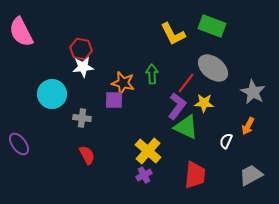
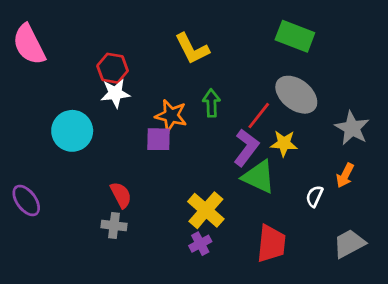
yellow L-shape: (173, 34) -> (192, 49), moved
gray cross: (82, 118) -> (114, 226), moved
red semicircle: (87, 155) -> (121, 195), moved

